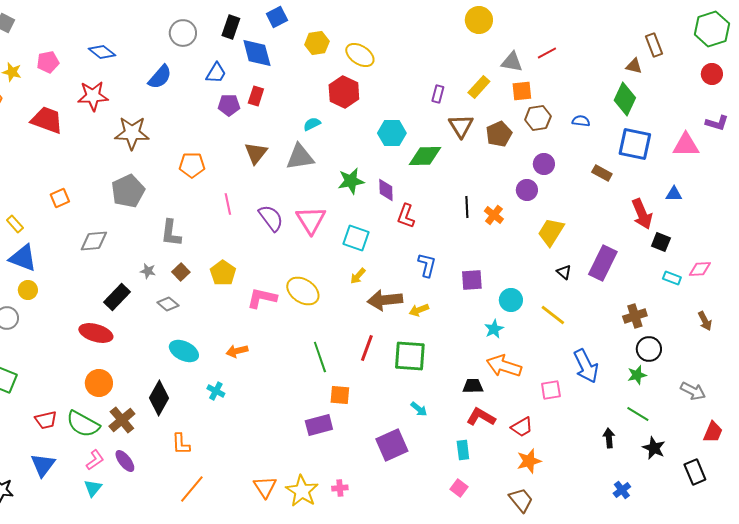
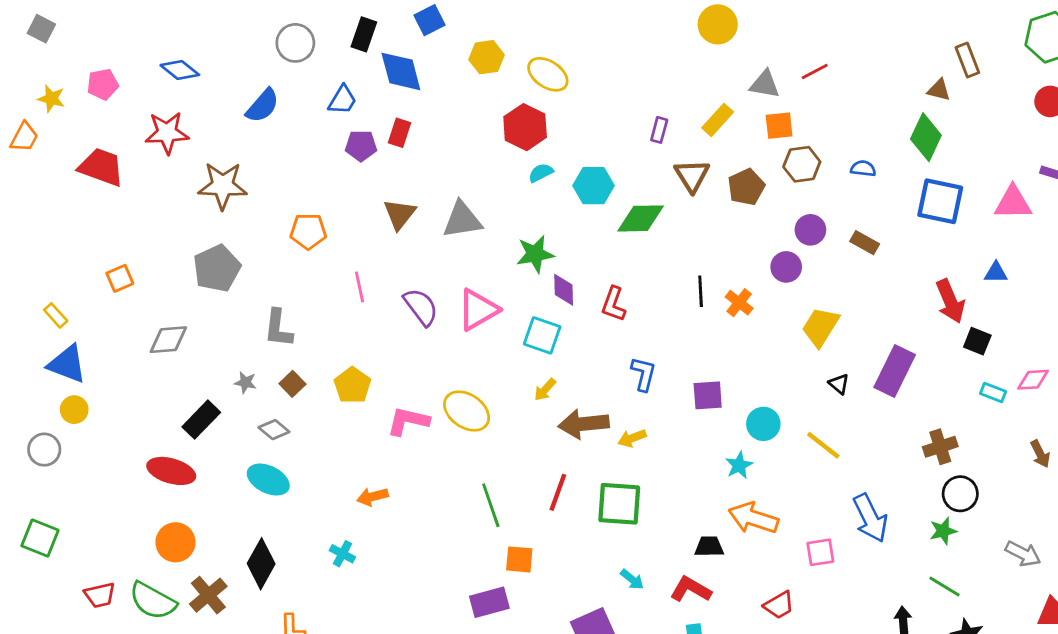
cyan semicircle: (312, 124) -> (541, 173), moved
brown rectangle: (602, 173) -> (865, 243), moved
purple diamond: (386, 190) -> (564, 290), moved
pink triangle: (311, 220) -> (478, 310), turned 32
cyan ellipse: (184, 351) -> (268, 480), moved
red L-shape: (481, 417) -> (691, 589), moved

